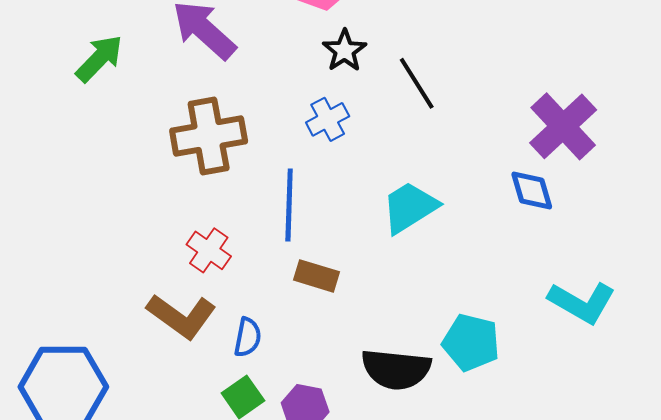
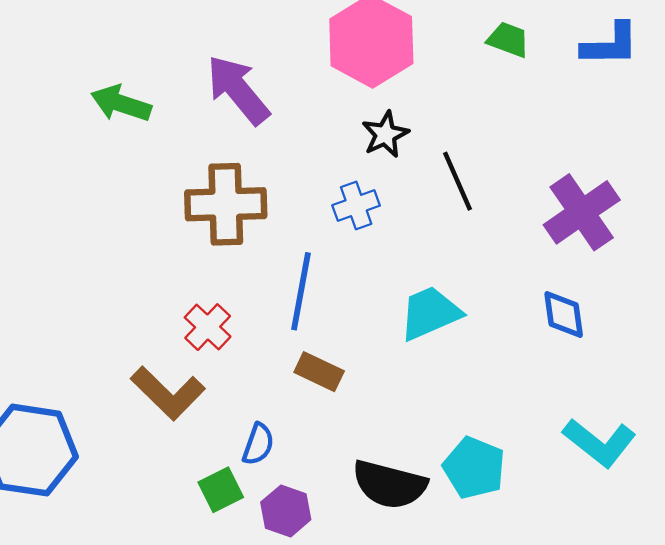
green arrow: (99, 58) -> (121, 103), turned -124
purple cross: (563, 126) -> (582, 212), moved
blue semicircle: (248, 337) -> (258, 444), moved

